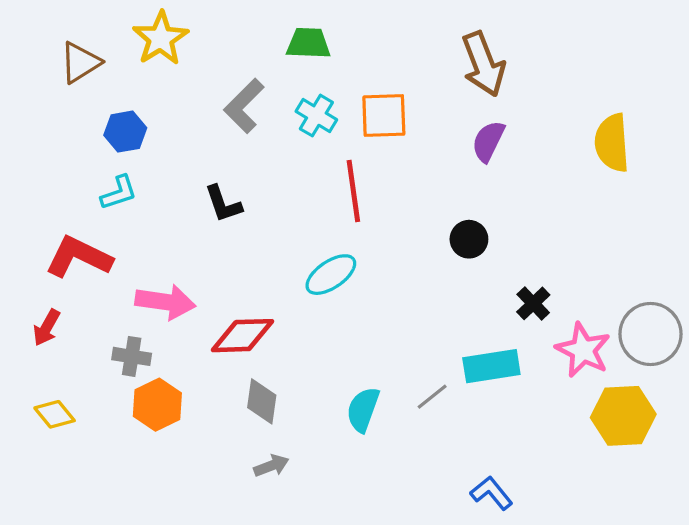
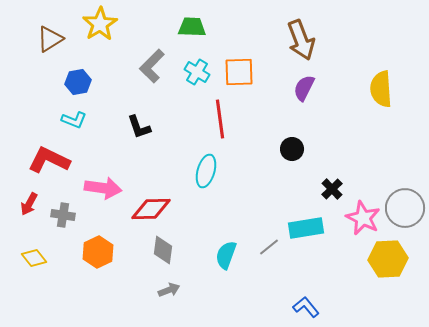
cyan L-shape: (119, 193) -> (74, 120), turned 40
cyan ellipse: (331, 275) -> (206, 171), turned -40
gray cross: (132, 356) -> (63, 215), moved

